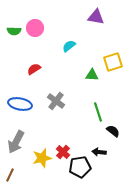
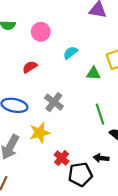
pink circle: (35, 28) -> (41, 32), moved
cyan semicircle: (69, 46) -> (70, 53), moved
yellow star: (42, 158) -> (40, 133), moved

